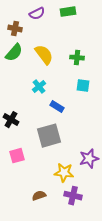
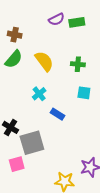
green rectangle: (68, 12) -> (77, 22), moved
purple semicircle: (37, 14) -> (56, 19), moved
gray square: (49, 136) -> (32, 143), moved

